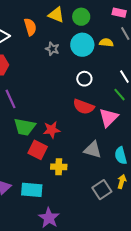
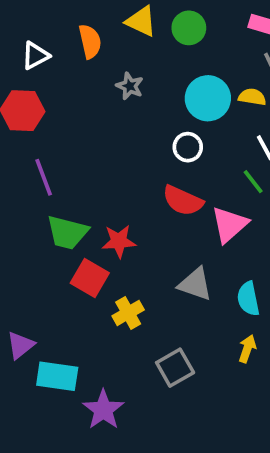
yellow semicircle: (106, 43) -> (252, 97), moved
cyan circle: (82, 45) -> (208, 98), moved
yellow cross: (59, 167) -> (128, 313), turned -35
cyan rectangle: (32, 190) -> (57, 376), moved
gray square: (102, 190) -> (175, 368), moved

